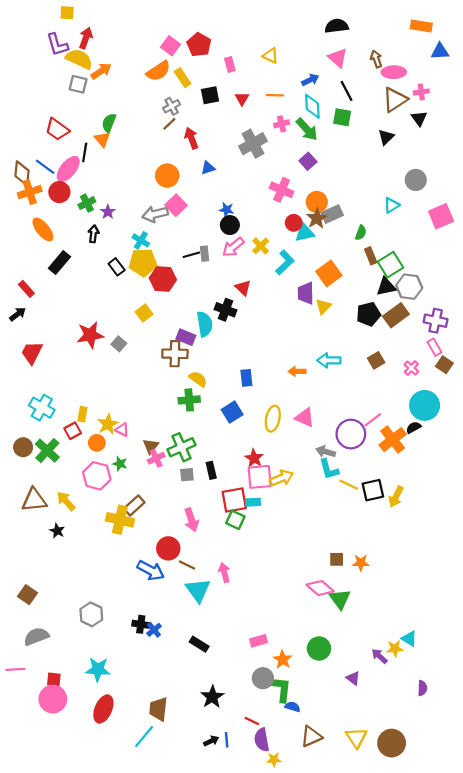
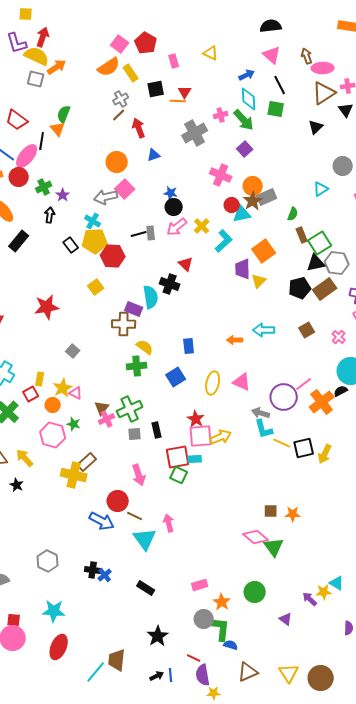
orange line: (275, 95) -> (178, 101), moved
gray square: (119, 344) -> (73, 351), moved
brown trapezoid: (158, 709) -> (117, 660), moved

